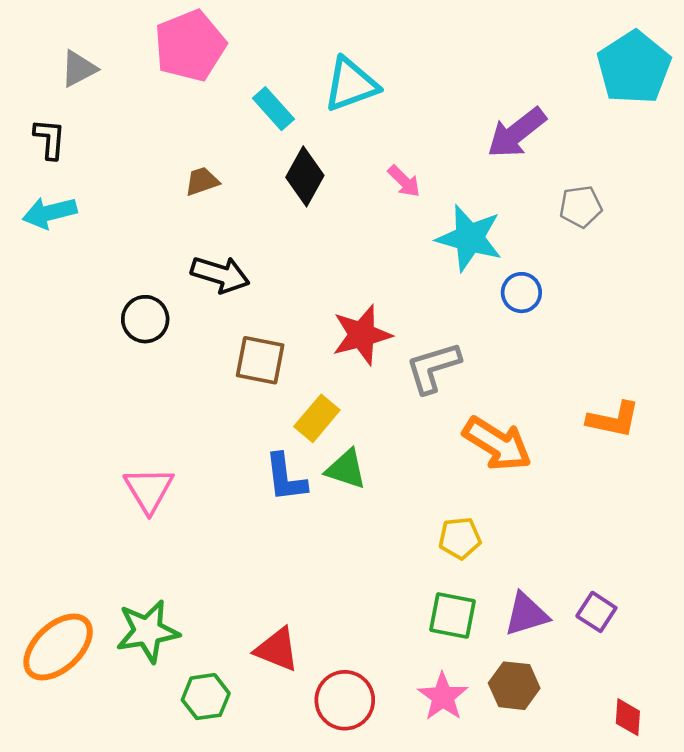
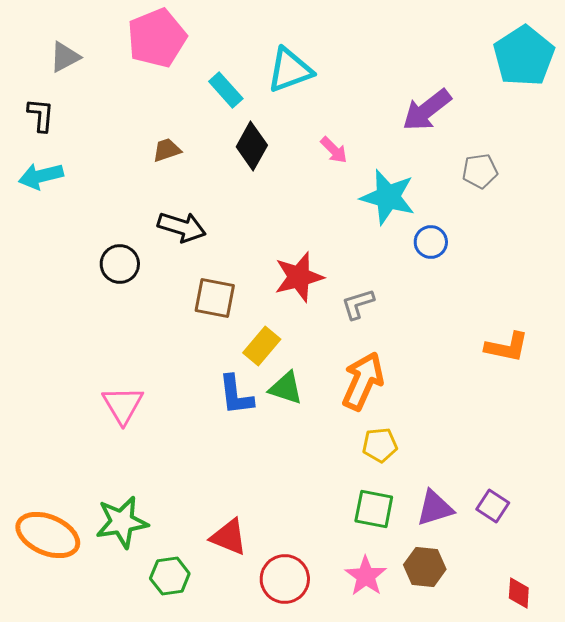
gray L-shape: (433, 368) -> (358, 304), size x0.7
orange arrow: (497, 444) -> (363, 381), moved, turned -98
orange ellipse: (58, 647) -> (48, 535), turned 66

